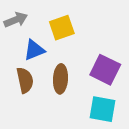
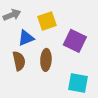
purple square: (105, 70) -> (75, 41), moved

